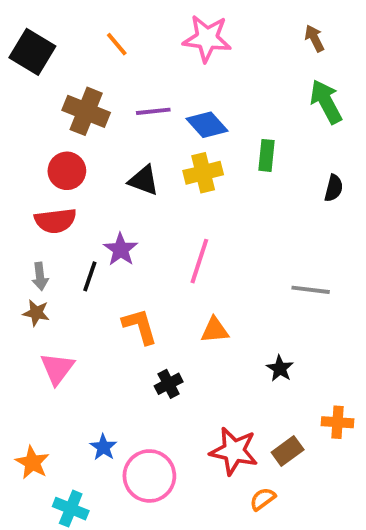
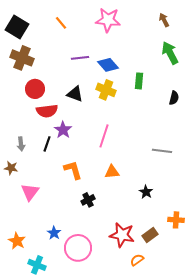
brown cross: (86, 111) -> (22, 58), moved
yellow cross: (203, 173) -> (106, 90), turned 36
red semicircle: (55, 221) -> (47, 111), moved
brown star: (36, 313) -> (11, 168), moved

